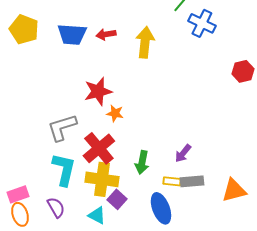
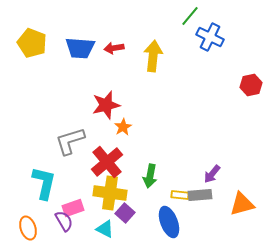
orange star: (115, 113) -> (123, 127), turned 30
purple arrow: (183, 153) -> (212, 174), moved
cyan L-shape: (64, 169) -> (44, 183), moved
pink rectangle: (18, 194) -> (73, 208), moved

